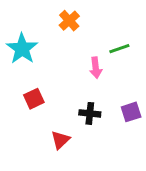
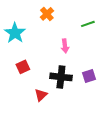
green line: (119, 49) -> (88, 24), moved
black cross: (90, 113) -> (61, 77), size x1.5

